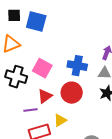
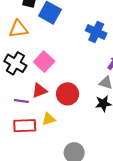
blue cross: (77, 66) -> (96, 32), moved

